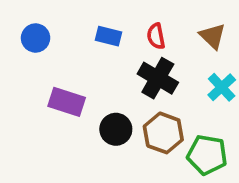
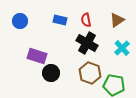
brown triangle: (213, 36) -> (117, 20), turned 42
black circle: (116, 129) -> (51, 73), moved

